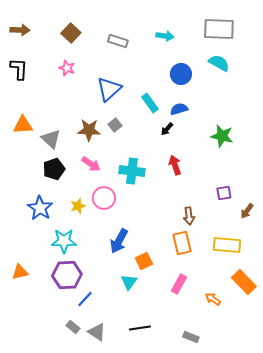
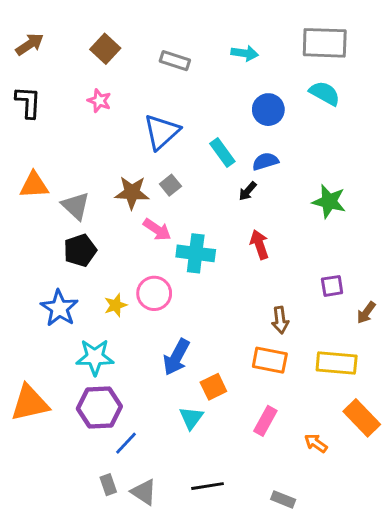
brown arrow: (20, 30) -> (30, 44), turned -36
pink arrow: (91, 164) -> (157, 230), moved
orange rectangle: (182, 243) -> (270, 360), turned -65
orange triangle: (20, 272) -> (30, 403), size x1.6
gray rectangle: (73, 327) -> (108, 485), turned 32

